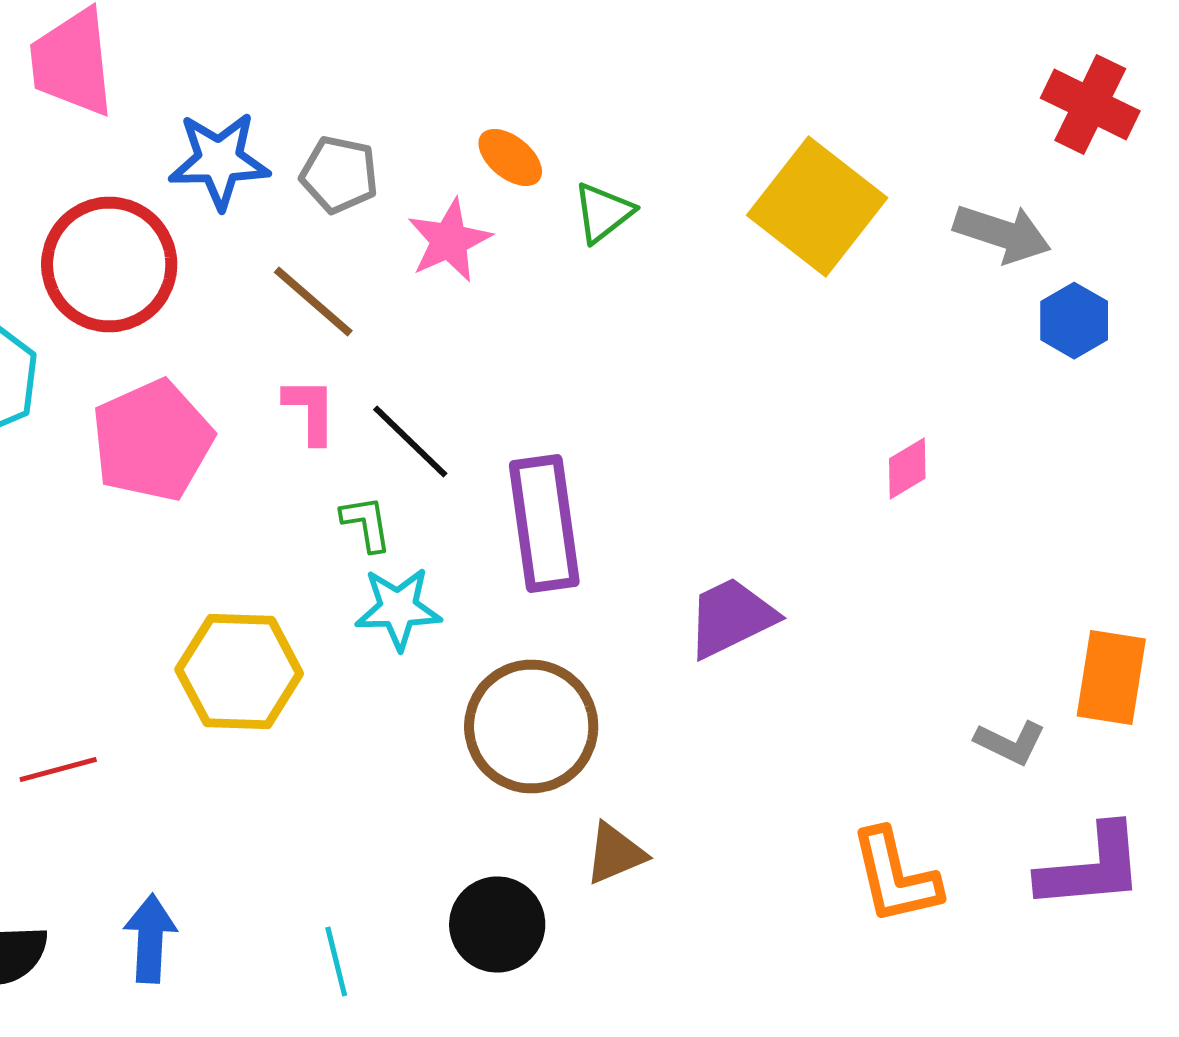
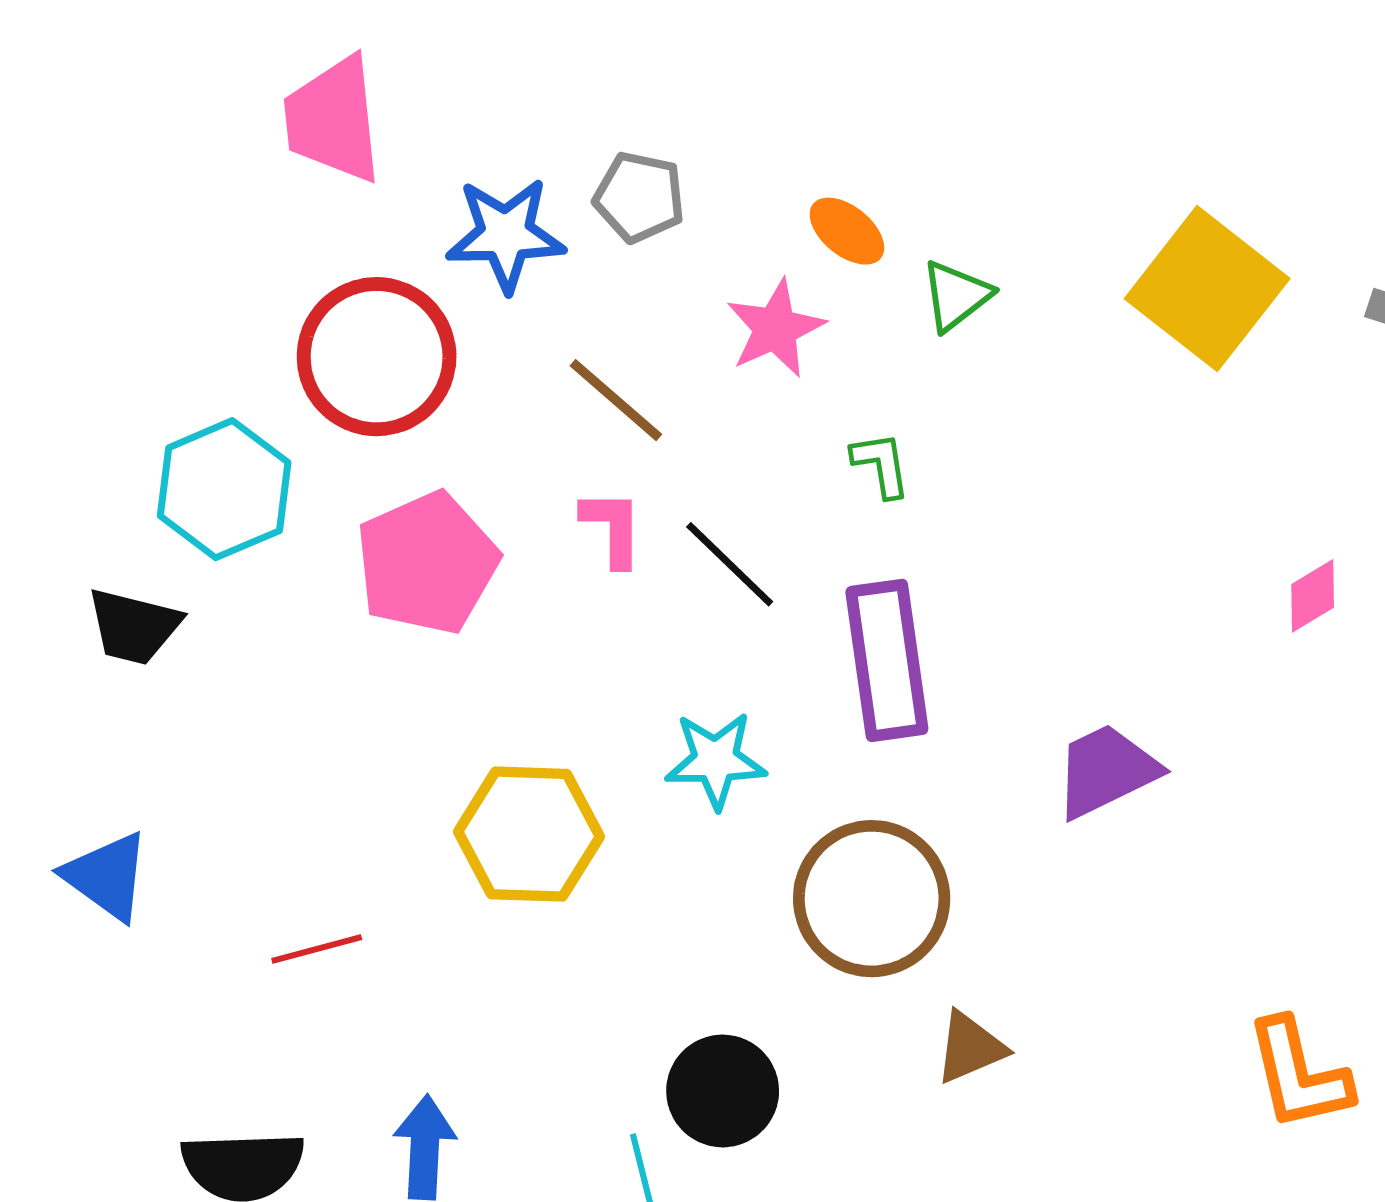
gray pentagon: (339, 174) -> (639, 197), moved
green L-shape: (366, 524) -> (881, 465), moved
black circle: (497, 924) -> (723, 1091), moved

